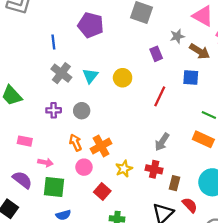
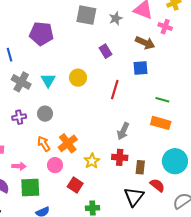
gray star: (177, 36) -> (116, 18), moved

